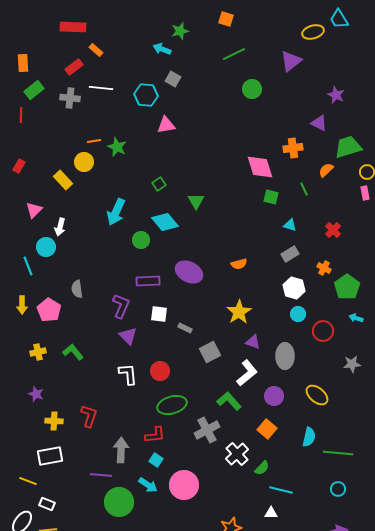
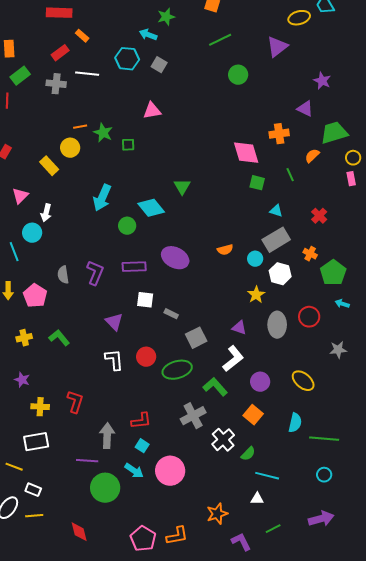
cyan hexagon: (146, 95) -> (127, 59), moved
green square: (159, 184) -> (128, 145), moved, turned 32
gray rectangle: (290, 254) -> (276, 240), size x1.5
purple L-shape: (121, 306) -> (95, 273), moved
yellow star: (239, 312) -> (256, 295), moved, size x0.7
cyan circle: (298, 314) -> (255, 259), moved
gray ellipse: (285, 356) -> (277, 325), moved
green ellipse: (172, 405) -> (177, 370), moved

